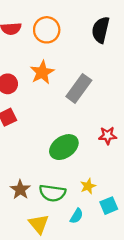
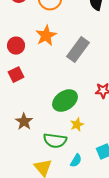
yellow star: (88, 186) -> (77, 125), moved
brown star: (20, 190) -> (24, 122), moved

